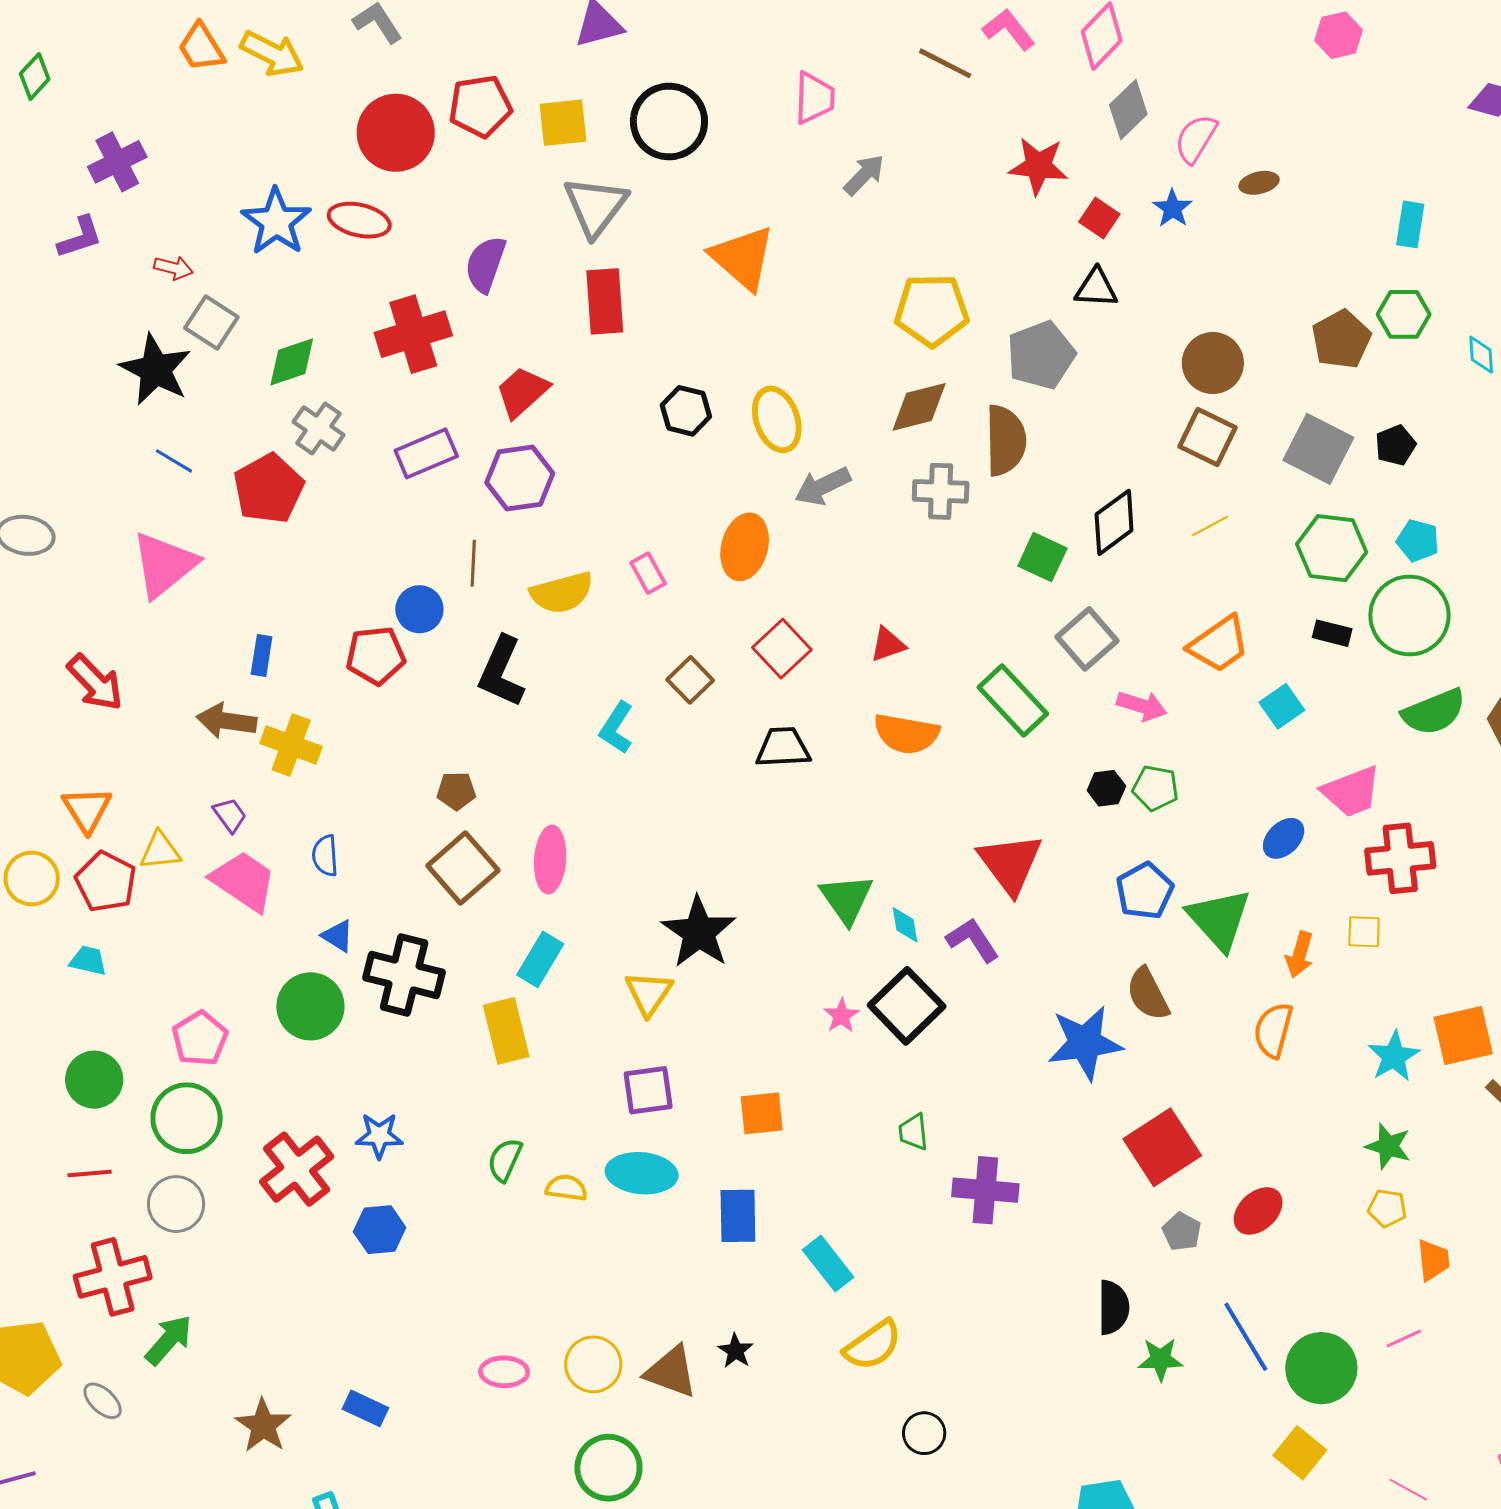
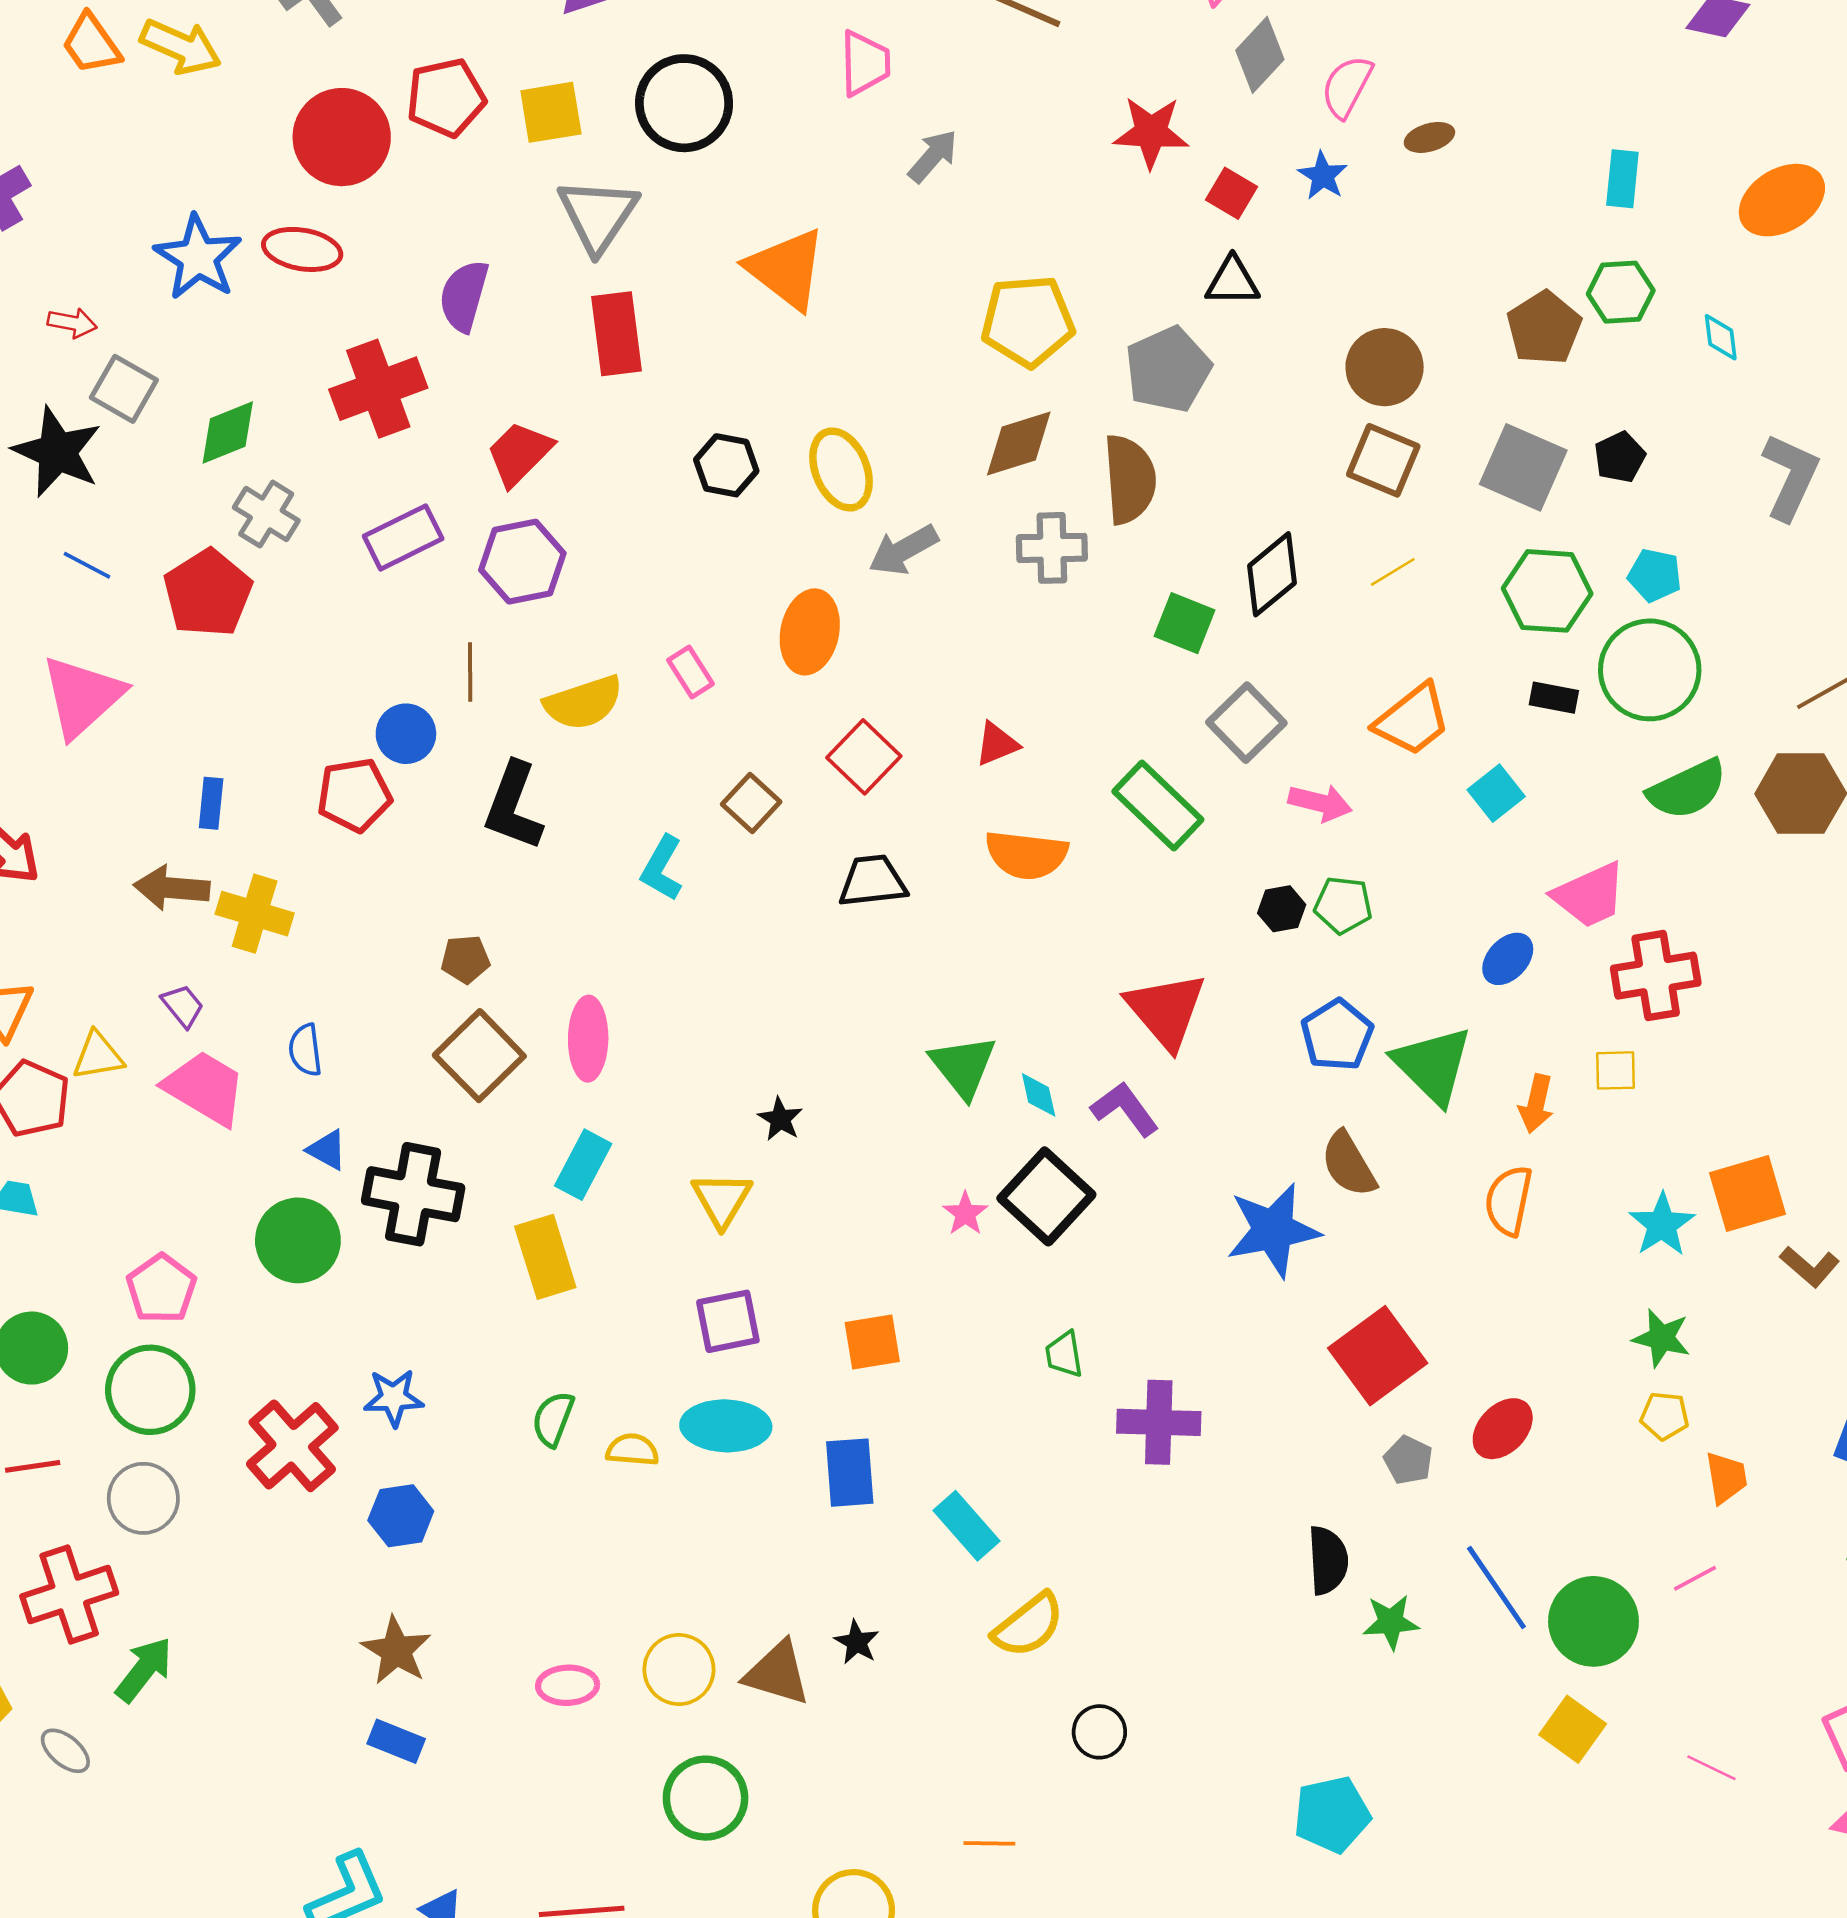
black star: (699, 932) -> (780, 1119), size x0.5
brown star: (263, 1426) -> (396, 1651), moved

